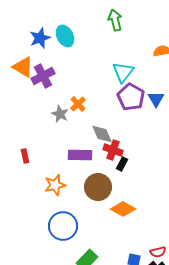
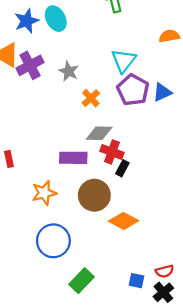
blue triangle: (156, 99) -> (162, 92), turned 36
orange cross: (78, 104) -> (91, 98), moved
gray star: (60, 114) -> (69, 71), moved
gray diamond: (102, 134) -> (99, 133), turned -65

